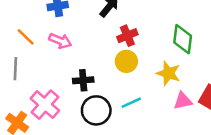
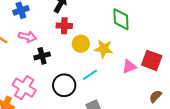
red cross: (127, 36) -> (64, 26), moved, turned 35
yellow star: (168, 73) -> (104, 49), moved
black cross: (83, 80) -> (42, 56), moved

